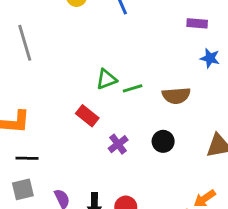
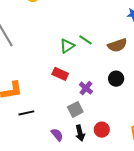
green line: (133, 88) -> (86, 40), moved, turned 64
gray square: (23, 189) -> (75, 109), moved

